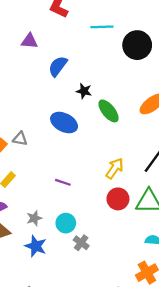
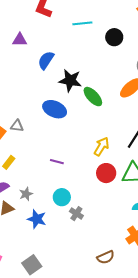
black circle: (137, 45) -> (114, 37), size x0.7
black star: (84, 91) -> (70, 80), size x1.6
gray star: (34, 218) -> (26, 194), moved

